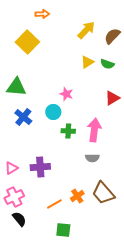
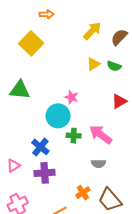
cyan circle: (53, 112) -> (58, 116), size x1.5
blue cross: (23, 117) -> (40, 147), moved
pink arrow: (94, 130) -> (101, 135), turned -60
pink triangle: (11, 168) -> (13, 166), moved
orange cross: (77, 196) -> (83, 193), moved

